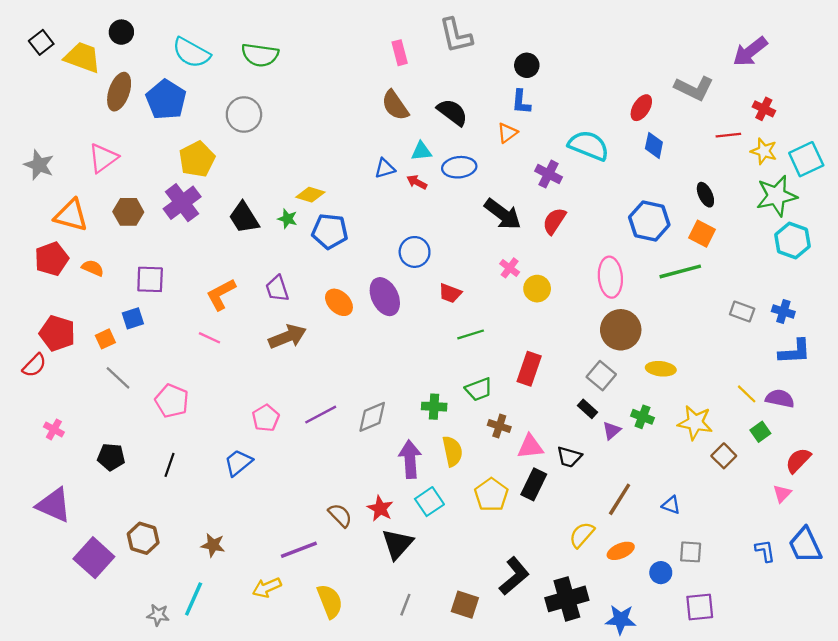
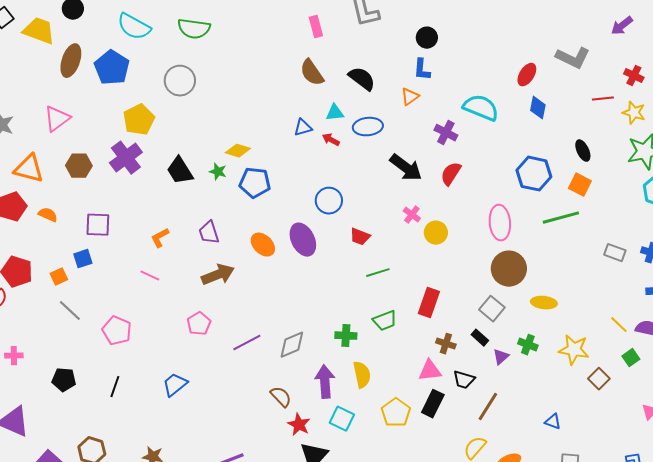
purple arrow: (750, 52) -> (622, 26), size x0.7
orange L-shape: (221, 294) -> (160, 238), size x0.7
pink pentagon: (266, 418) -> (199, 324), moved
brown cross: (499, 426) -> (446, 344), moved
pink cross: (54, 429) -> (14, 356), turned -30
brown line: (620, 499) -> (488, 407), moved
cyan square: (429, 502) -> (342, 419), turned -30
brown semicircle: (340, 515) -> (281, 397), moved

